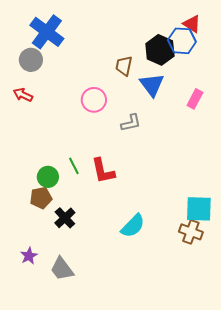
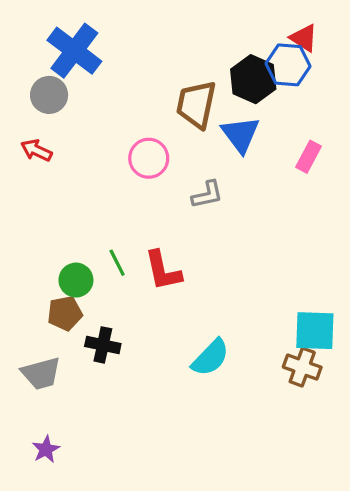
brown trapezoid: (124, 66) -> (196, 104), size x1.5
black cross: (65, 218) -> (103, 345), turned -35
purple star: (29, 256) -> (46, 449), moved
gray trapezoid: (62, 269) -> (41, 373), moved, turned -68

